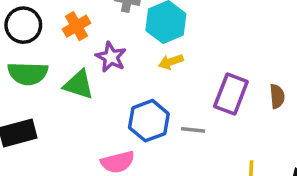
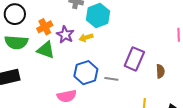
orange cross: (76, 26) -> (45, 27), moved
yellow arrow: (171, 62) -> (86, 38), moved
brown semicircle: (277, 96) -> (160, 71), moved

